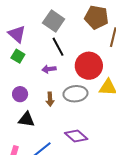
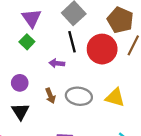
red circle: (89, 66) -> (102, 49), moved
brown arrow: (50, 99) -> (50, 96), turned -32
black triangle: (26, 120) -> (20, 111), turned 36

